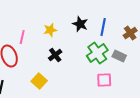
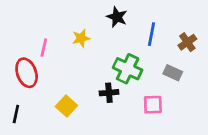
black star: (80, 24) -> (117, 17), moved
green cross: (97, 53) -> (128, 69), moved, turned -30
black cross: (55, 55) -> (109, 93), moved, turned 32

